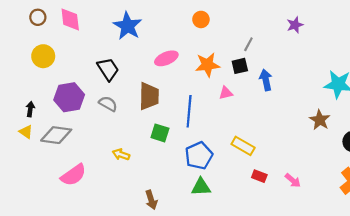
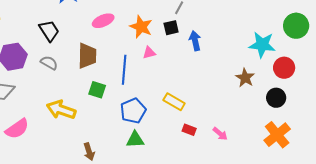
orange star: (207, 65) -> (141, 27), turned 30
pink triangle: (226, 93) -> (149, 53), moved
yellow arrow: (121, 155) -> (61, 110), size x1.8

